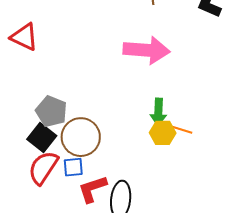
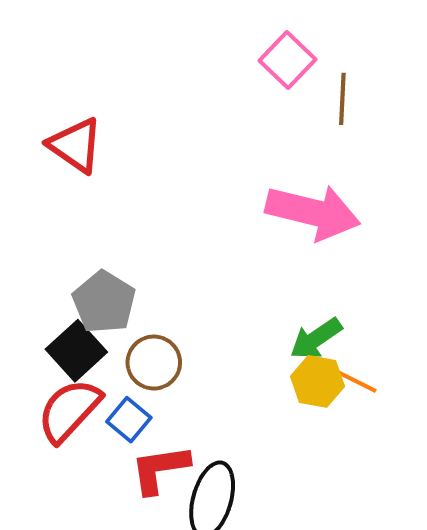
green arrow: (158, 112) -> (316, 339), turned 44
brown circle: (81, 137) -> (154, 363), size x0.7
blue square: (73, 167) -> (129, 420), turned 35

